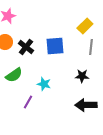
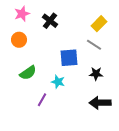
blue square: (55, 46) -> (69, 58), moved
black cross: (26, 47) -> (50, 21), moved
gray line: (91, 47) -> (94, 45), moved, turned -63

